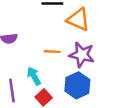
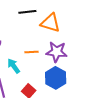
cyan arrow: (34, 76) -> (14, 66), moved

